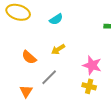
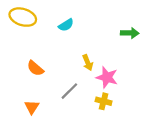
yellow arrow: (58, 49) -> (88, 63), moved, turned -80
gray line: (49, 77) -> (69, 91), moved

